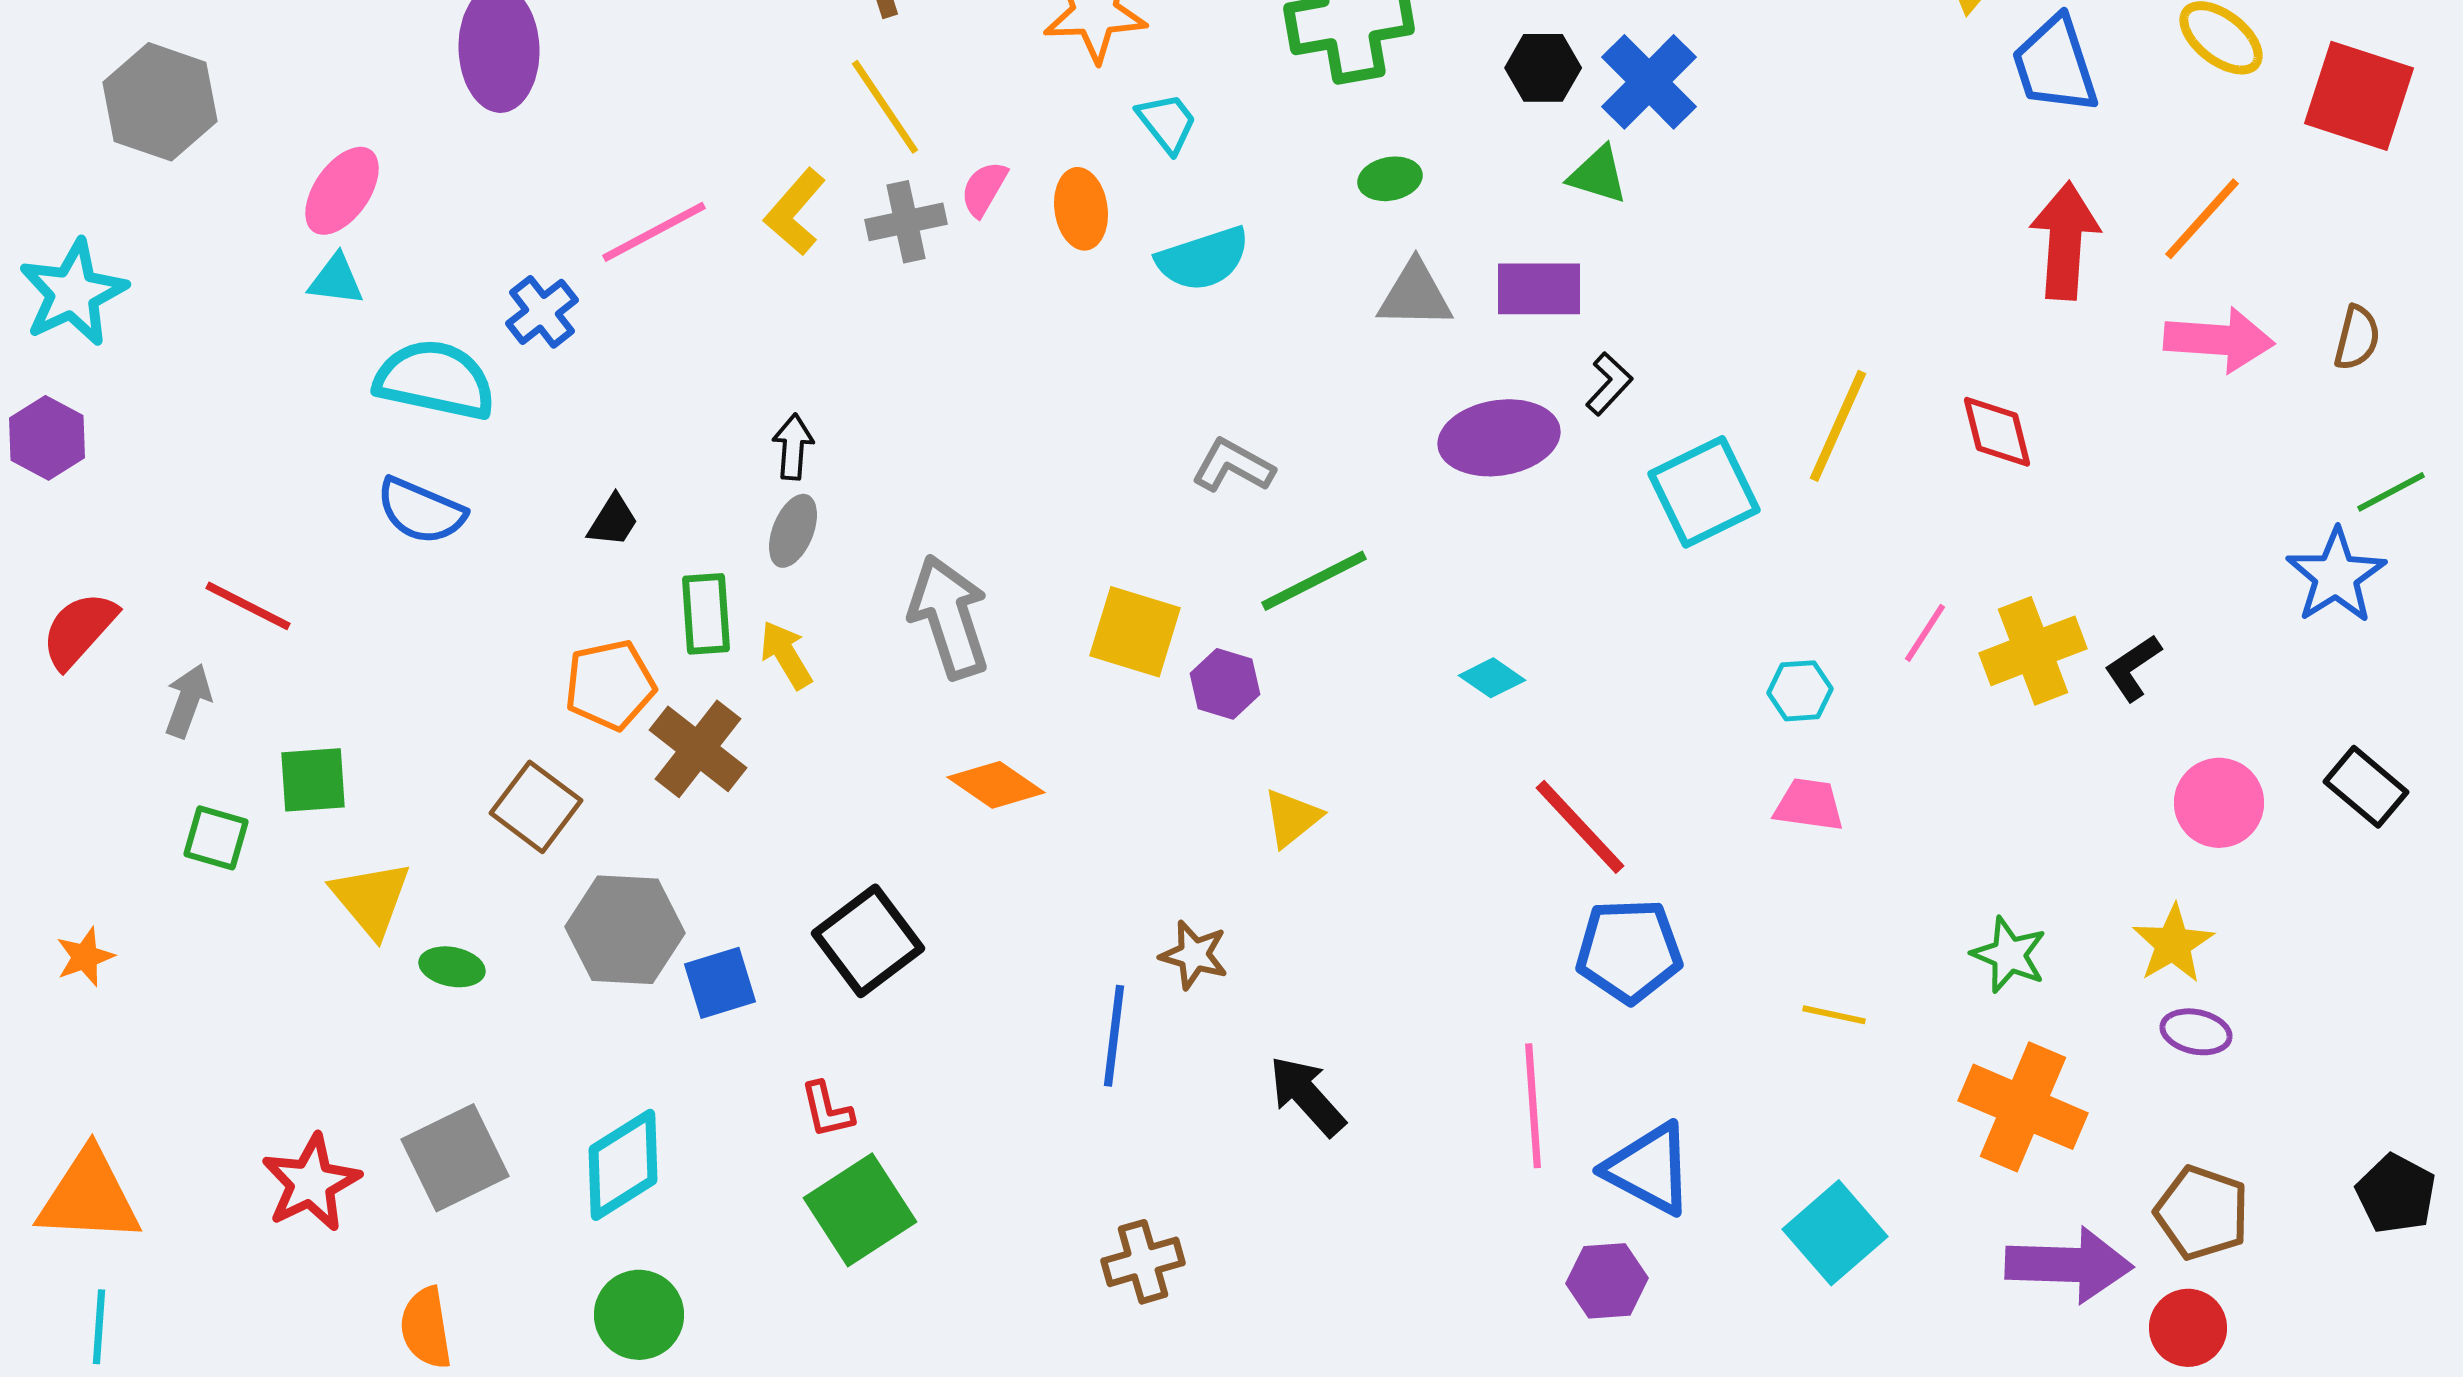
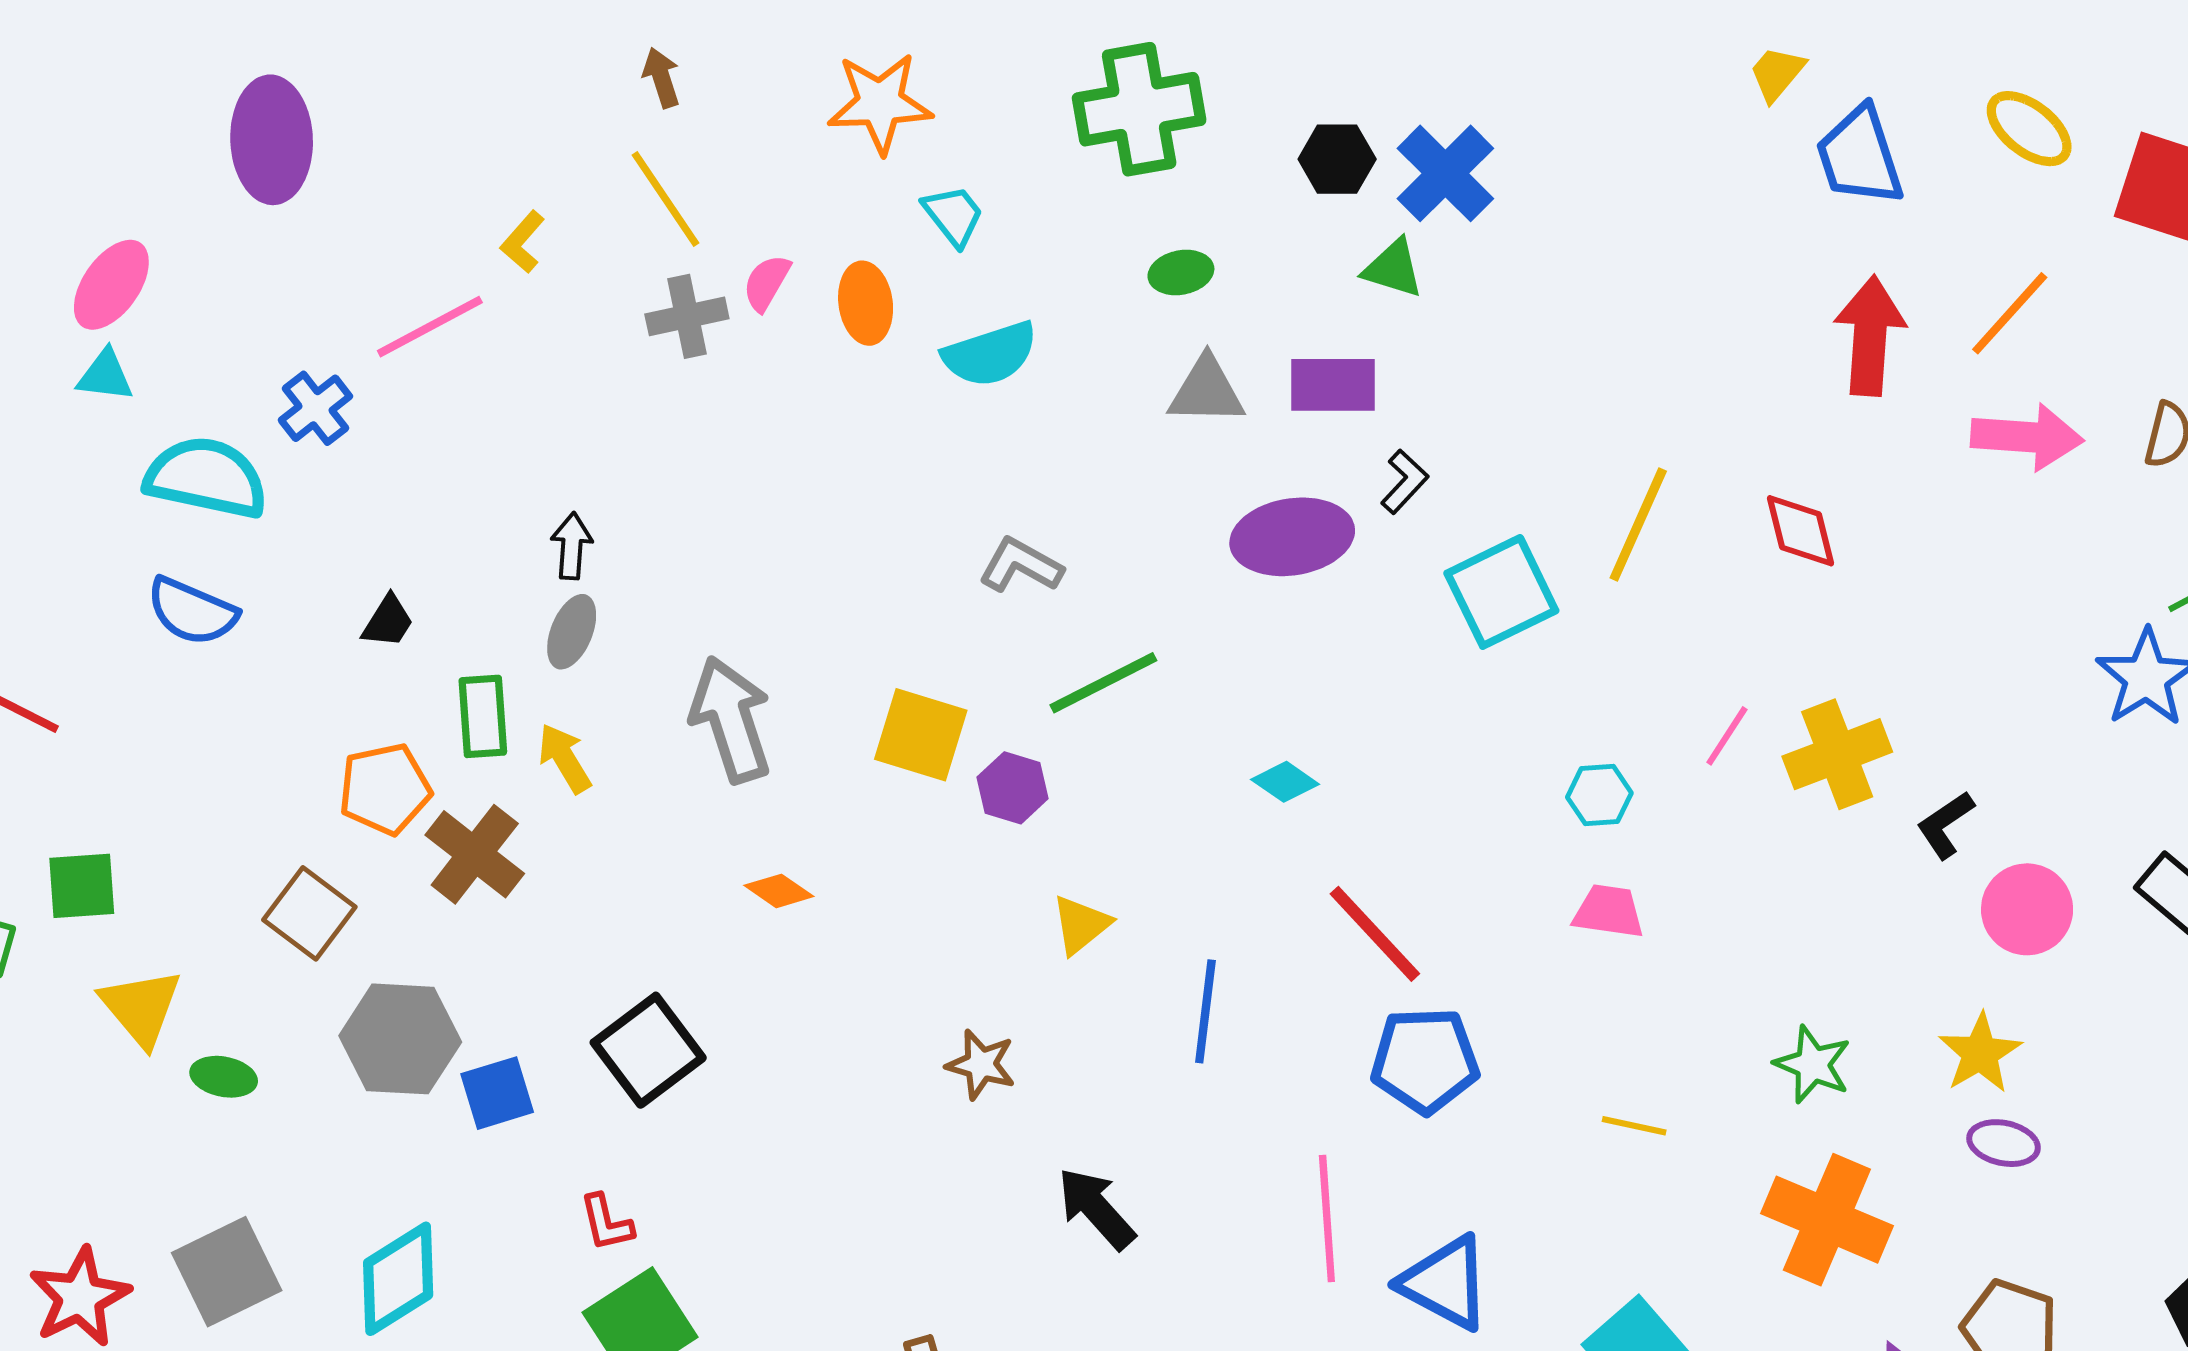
yellow L-shape: (795, 212) -> (523, 242), moved, size x0.7
black L-shape: (2133, 668) -> (1945, 825), moved
orange diamond: (996, 785) -> (779, 891), size x0.7
blue line: (1114, 1036) -> (1205, 1011), moved

